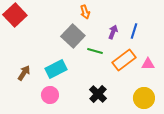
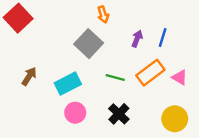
green line: (95, 51) -> (115, 77), moved
pink triangle: (148, 64) -> (180, 77), turned 32
brown arrow: (24, 73) -> (29, 76), moved
pink circle: (50, 95) -> (75, 113), moved

